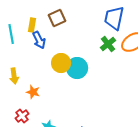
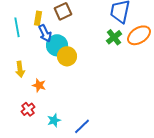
cyan circle: (77, 68) -> (57, 45), moved

